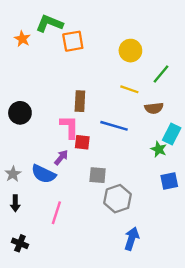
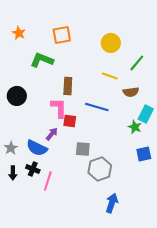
green L-shape: (49, 24) -> (42, 60), moved
black cross: (20, 243) -> (33, 169), moved

